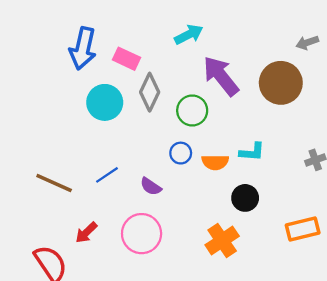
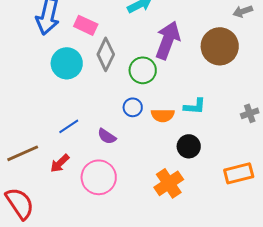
purple arrow: (221, 76) -> (168, 40), turned 60
brown line: (54, 183) -> (23, 153), moved, turned -48
red arrow: (86, 232) -> (60, 163), moved

